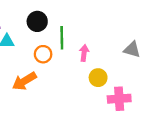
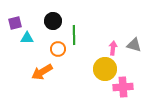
pink arrow: (84, 53) -> (113, 48), moved
yellow circle: (98, 78) -> (105, 69), size x1.5

